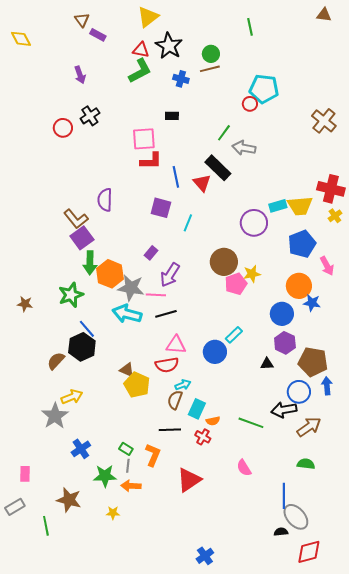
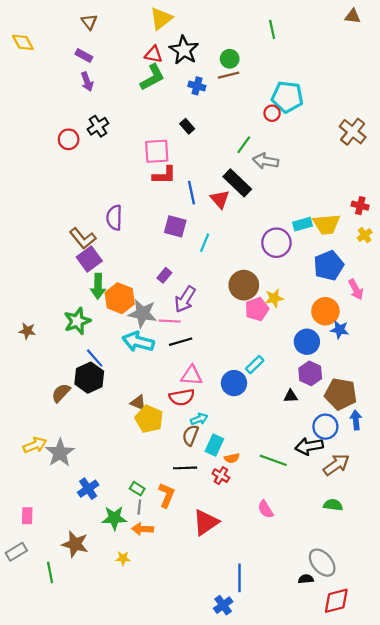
purple rectangle: (98, 35) -> (84, 55), moved
black rectangle: (172, 116) -> (187, 126), turned 48
red cross: (331, 189) -> (360, 206), size x0.6
yellow arrow: (72, 397) -> (35, 445), moved
blue line: (284, 496) -> (239, 578), moved

